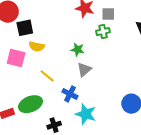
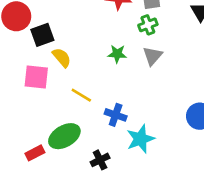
yellow semicircle: (37, 46) -> (62, 58), turned -133
gray triangle: (84, 70) -> (153, 56), moved
cyan star: (86, 114) -> (140, 139), turned -30

